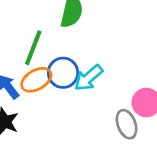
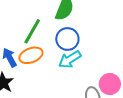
blue circle: (63, 73) -> (67, 39), moved

